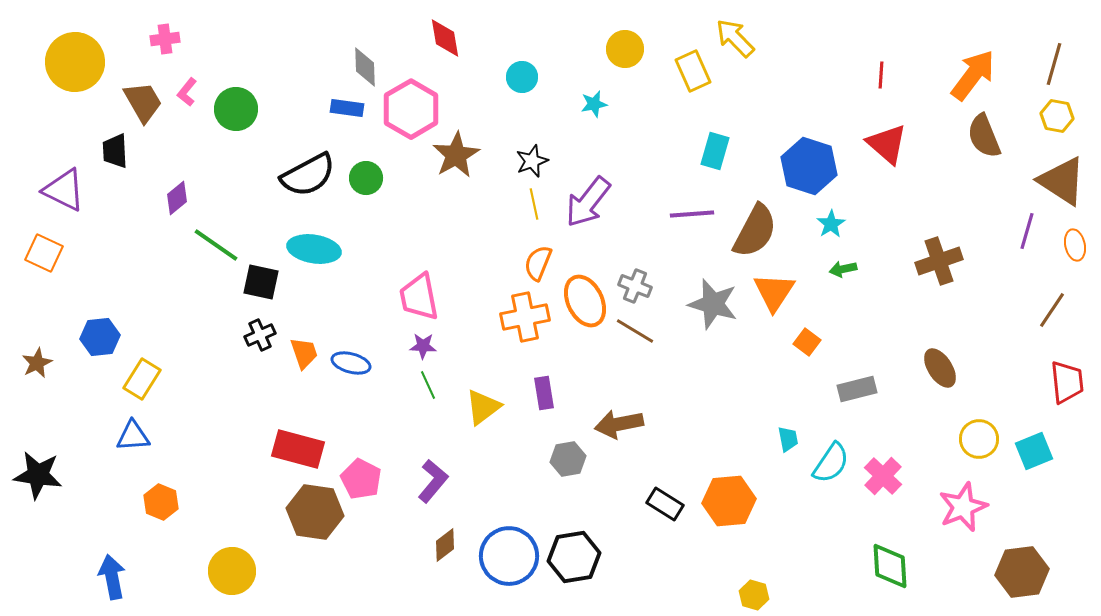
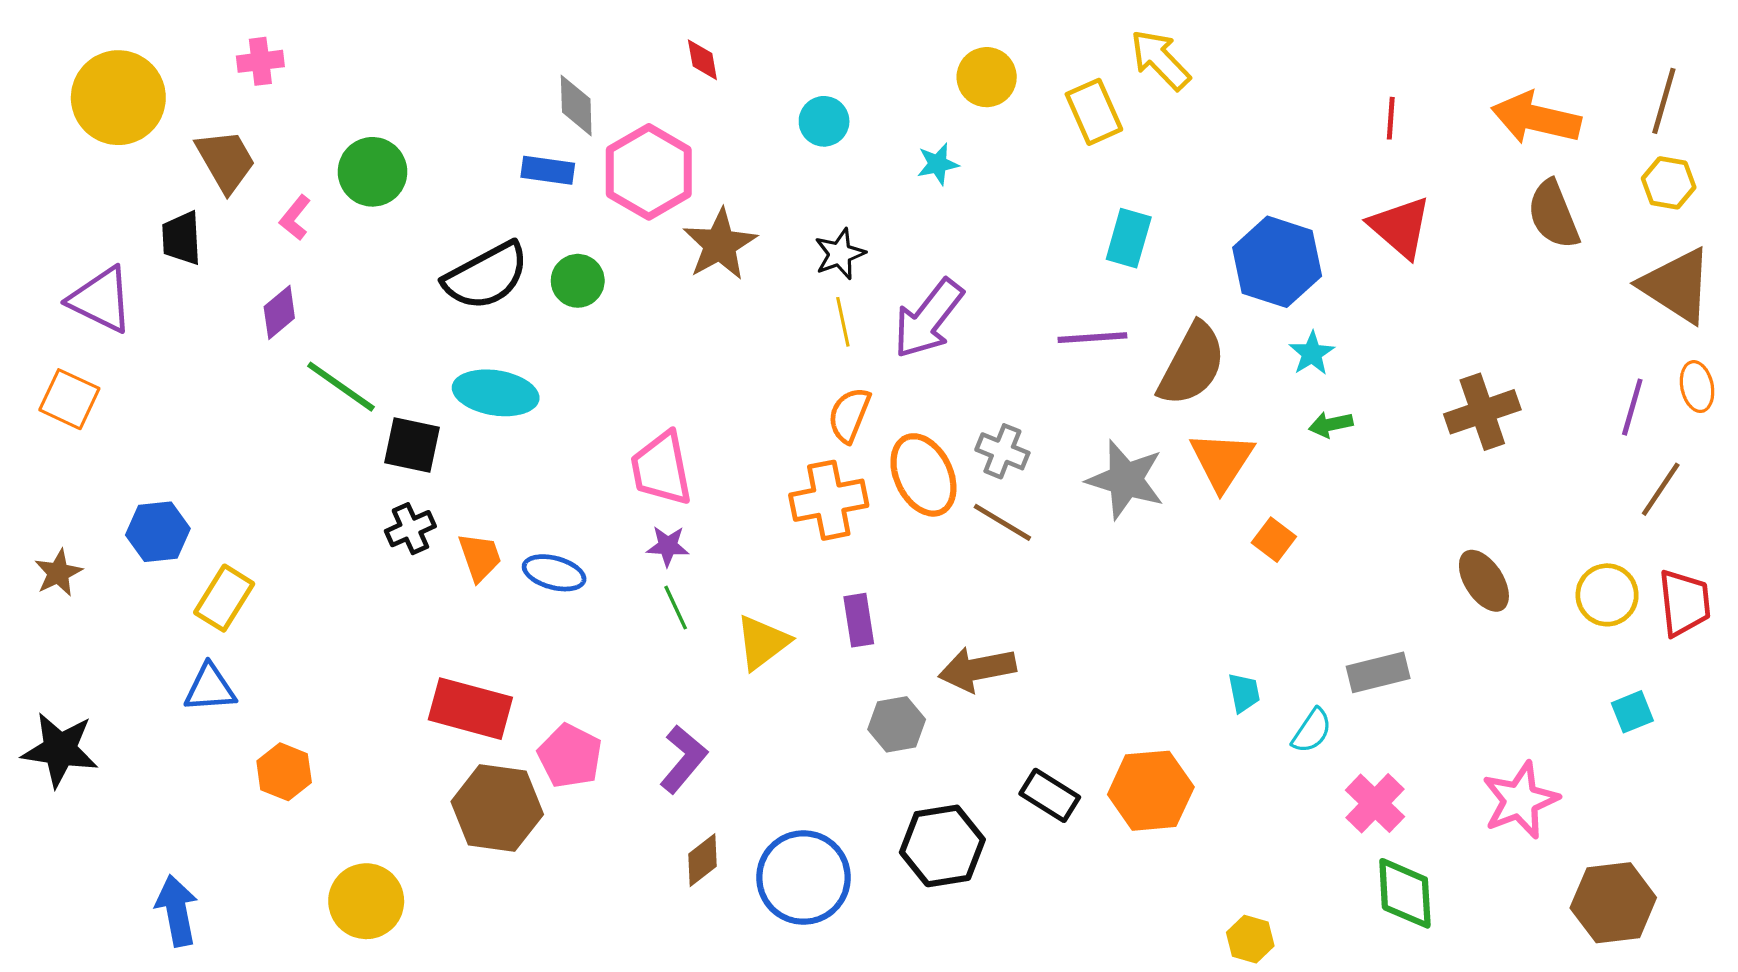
red diamond: (445, 38) -> (702, 60), size x0.7
orange arrow: (973, 75) -> (1536, 118), turned -114
pink L-shape: (187, 92) -> (295, 218), moved
purple line: (1027, 231) -> (1632, 407), moved
gray rectangle: (857, 389) -> (1378, 672), moved
yellow circle: (979, 439) -> (1607, 595), moved
cyan square: (1034, 451) -> (1632, 712), size x0.7
cyan semicircle: (831, 463) -> (1312, 731), size x0.7
pink cross: (883, 476) -> (1375, 803), moved
orange hexagon: (161, 502) -> (284, 772), moved
black hexagon: (574, 557) -> (942, 846), moved
yellow hexagon: (754, 595) -> (1250, 939), moved

